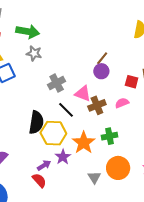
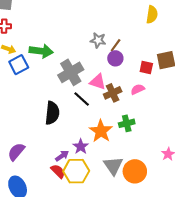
green arrow: (28, 32) -> (41, 51), moved
gray star: (34, 53) -> (98, 40), moved
gray cross: (57, 83) -> (71, 72), size x1.4
yellow hexagon: (53, 133) -> (76, 171), moved
orange circle: (118, 168) -> (135, 171), moved
gray triangle: (94, 177) -> (113, 166), size x1.5

